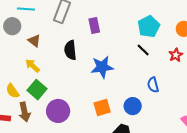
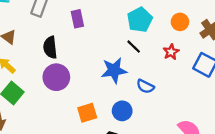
blue star: (102, 67) -> (114, 70), moved
blue semicircle: (153, 85) -> (145, 86), turned -49
purple circle: (58, 111) -> (56, 77), moved

